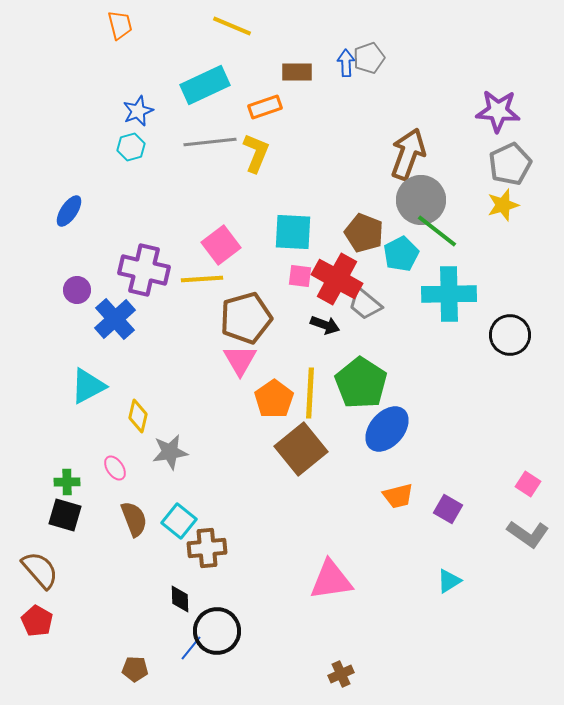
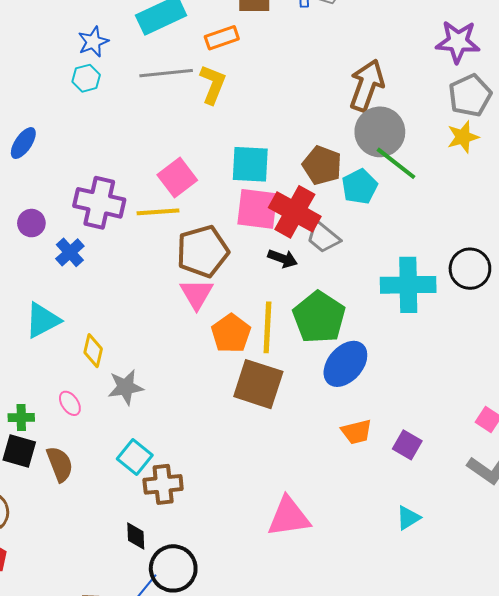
pink square: (300, 276) -> (257, 209), size x1.8
cyan cross: (449, 294) -> (408, 285), moved
blue cross: (115, 319) -> (70, 252), size x0.7
brown square: (301, 449) -> (258, 384), turned -33
brown semicircle: (134, 519) -> (60, 464), moved

